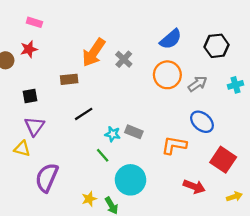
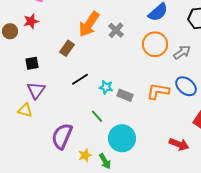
brown rectangle: (69, 79) -> (67, 48), turned -49
cyan star: (113, 134) -> (106, 87), moved
orange L-shape: (174, 145) -> (158, 91), moved
purple semicircle: (47, 178) -> (62, 136), moved

